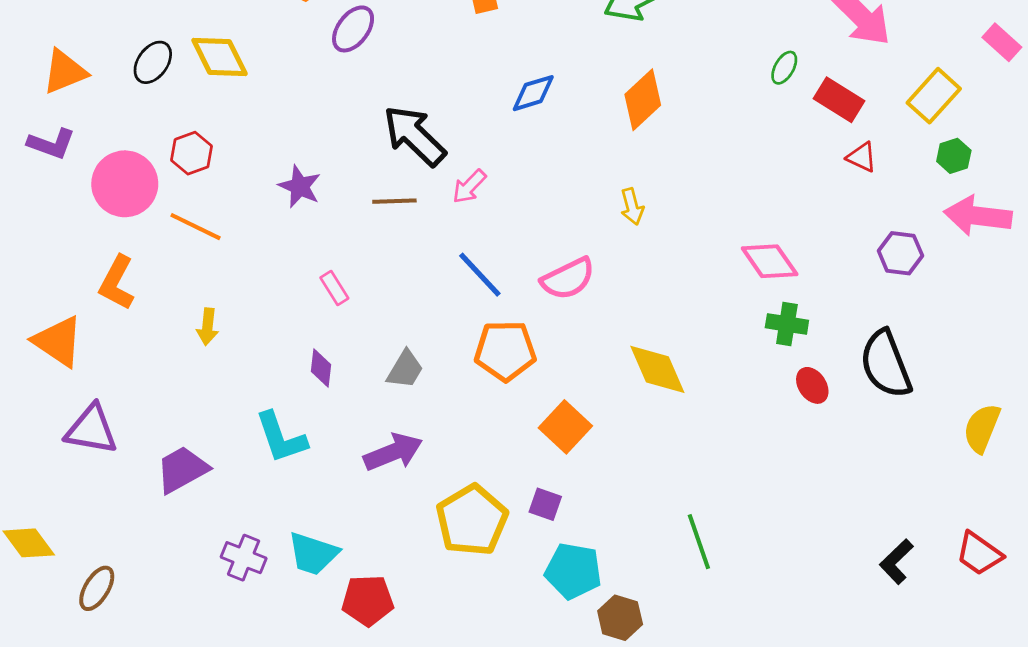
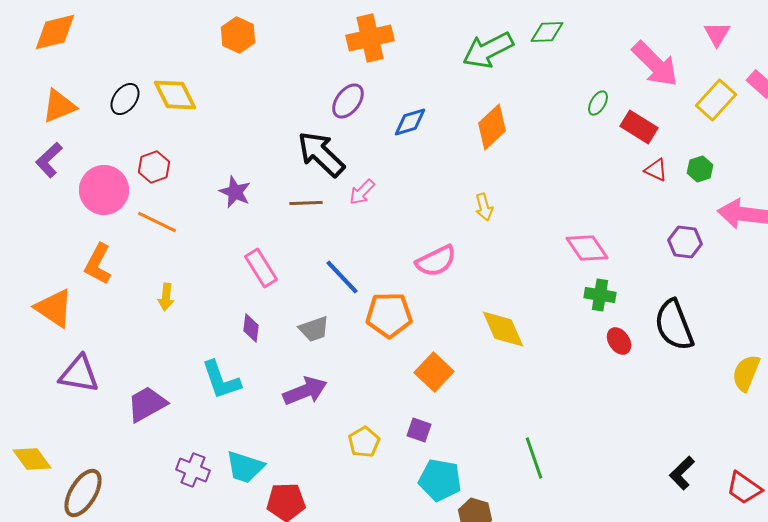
purple ellipse: (353, 29) -> (348, 101), moved
yellow rectangle: (934, 96) -> (716, 100), moved
purple L-shape: (51, 144) -> (49, 160), turned 117
green hexagon: (954, 156) -> (700, 169), moved
blue line: (480, 275) -> (342, 277), moved
pink rectangle: (334, 288) -> (261, 268), size x1.5
gray trapezoid: (405, 369) -> (314, 329), turned 40
yellow pentagon: (472, 520) -> (364, 442), size x0.6
red trapezoid: (979, 554) -> (744, 488), moved
brown ellipse: (97, 588) -> (83, 493), size x1.4

